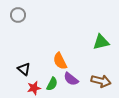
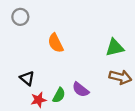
orange semicircle: (60, 61) -> (56, 43), moved
brown arrow: (101, 81) -> (120, 77), moved

